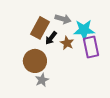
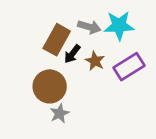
cyan star: (84, 30) -> (119, 26), moved
purple rectangle: (91, 47) -> (129, 67), turned 70

